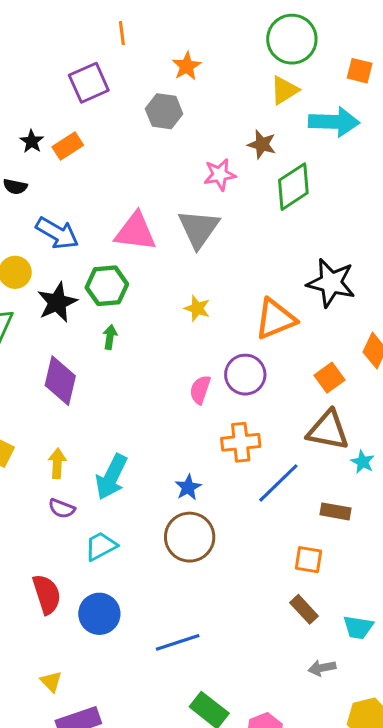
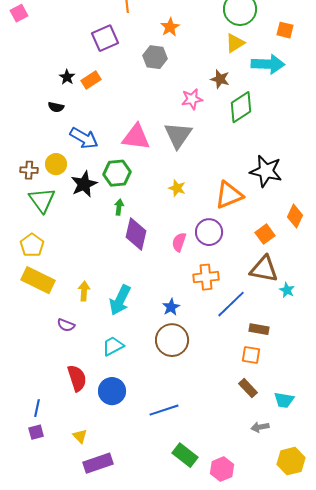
purple diamond: (60, 381) -> (136, 234), moved
purple semicircle: (62, 508) -> (66, 325), moved
brown rectangle: (336, 511) -> (259, 329), moved

